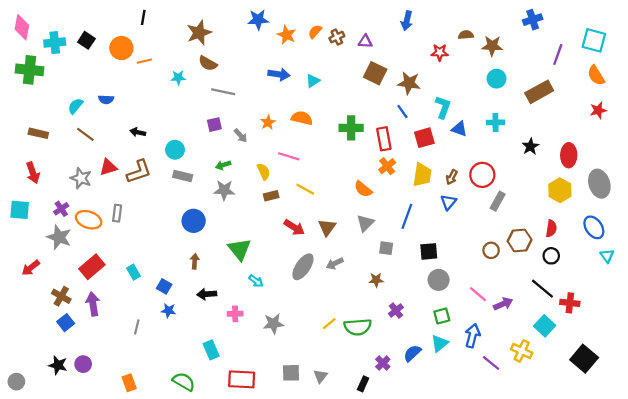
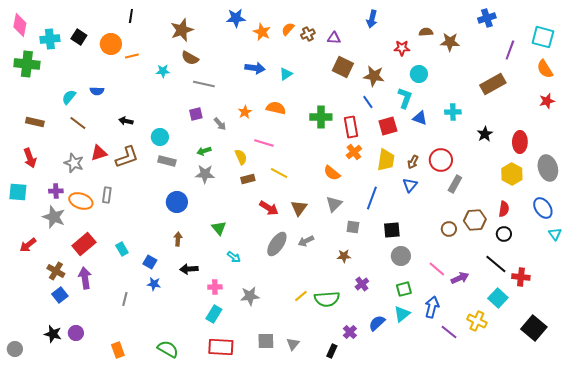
cyan circle: (497, 79) -> (419, 74), moved
purple cross: (61, 209) -> (56, 191), turned 32
green triangle: (240, 249) -> (219, 228), size x0.7
cyan rectangle: (211, 350) -> (214, 314), moved, turned 54

